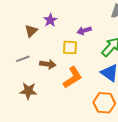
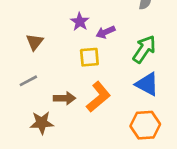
purple star: (50, 20) -> (80, 22), moved
brown arrow: (48, 64) -> (65, 98), moved

